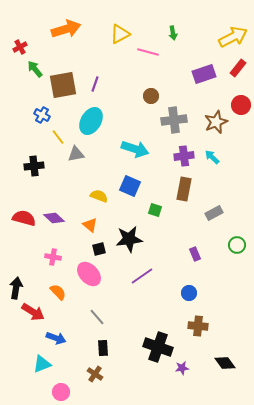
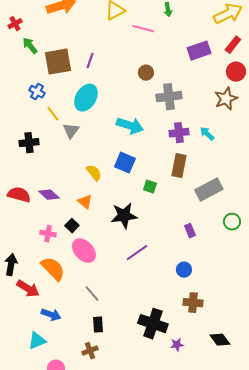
red circle: (241, 105) -> (236, 72), moved
brown star: (216, 122) -> (226, 99), moved
gray triangle: (76, 154) -> (71, 131), turned -42
yellow semicircle: (99, 196) -> (94, 173), turned 30
gray rectangle: (214, 213) -> (209, 190), size x1.5
black square: (99, 249) -> (72, 226), moved, turned -32
orange semicircle: (58, 292) -> (53, 269), size x1.5
brown cross: (95, 374) -> (90, 351), turned 35

